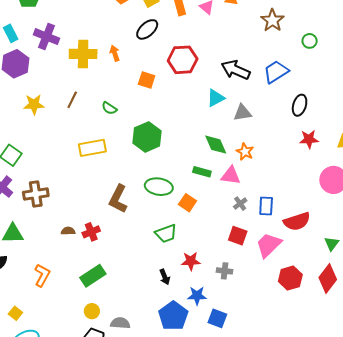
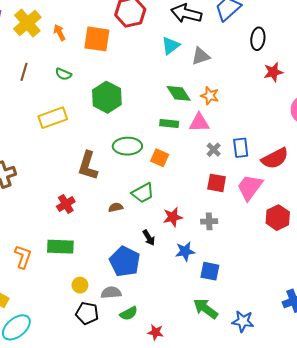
orange arrow: (115, 53) -> (59, 33), moved
yellow cross: (83, 54) -> (27, 23), turned -32
orange square: (147, 80) -> (97, 39), size x1.5
brown semicircle: (68, 231) -> (116, 207), moved
green rectangle: (93, 276) -> (60, 247), moved, turned 45
blue pentagon: (173, 316) -> (125, 261), moved

